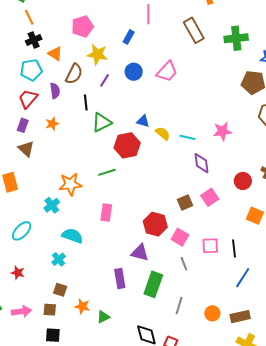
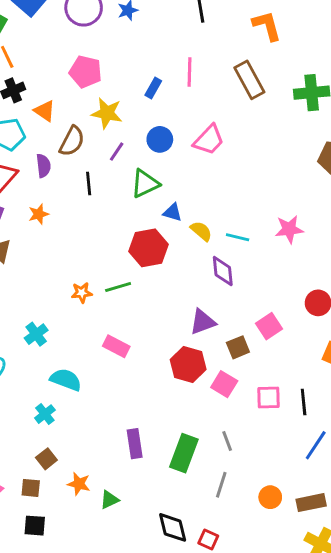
pink line: (148, 14) -> (189, 72), moved
pink pentagon: (82, 27) -> (86, 72), turned 30
green triangle: (102, 122) -> (145, 184), moved
purple diamond: (202, 163) -> (223, 271), moved
orange star: (70, 184) -> (82, 293), moved, size x0.6
brown square: (185, 202) -> (238, 347), moved
pink rectangle: (106, 213) -> (116, 346), turned -72
purple triangle: (140, 253) -> (203, 322), moved, turned -36
gray line: (184, 264) -> (227, 441), moved
brown square: (60, 290) -> (46, 459), turned 32

